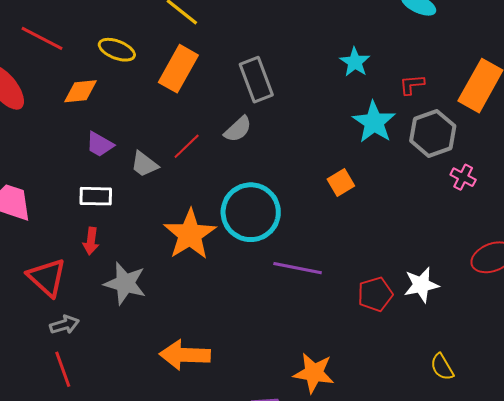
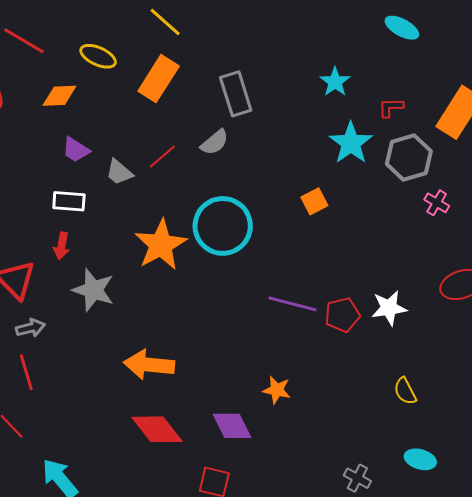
purple line: (298, 268) -> (293, 304), moved
orange star: (314, 373) -> (277, 390), size x0.7

